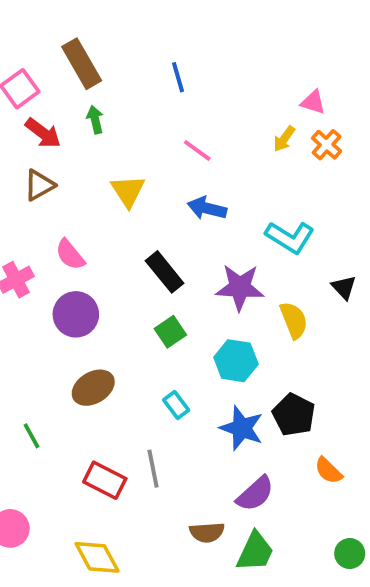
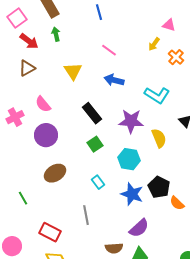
orange cross: (327, 145) -> (176, 57), moved
orange semicircle: (328, 471) -> (177, 203), moved
red rectangle: (105, 480) -> (50, 232), moved

